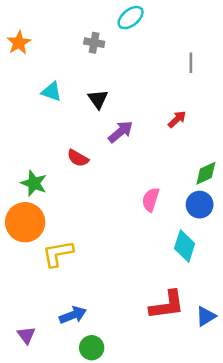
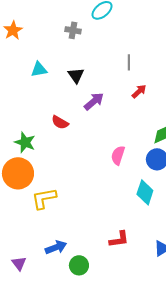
gray line: (191, 63) -> (129, 62), moved
cyan triangle: (51, 92) -> (39, 69), turned -30
red L-shape: (167, 305) -> (119, 239), moved, size x0.7
green circle: (92, 348) -> (79, 265), moved

